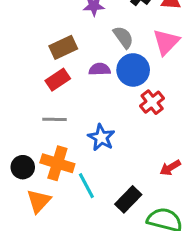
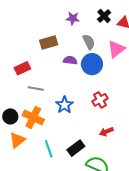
red rectangle: (58, 80) -> (22, 68), moved
red cross: (152, 102) -> (100, 100), moved
cyan line: (86, 186) -> (49, 149), moved

